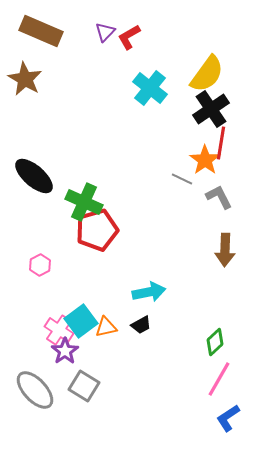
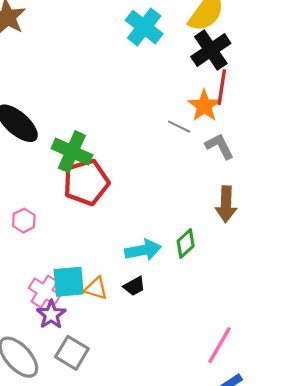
cyan square: (81, 321) -> (69, 282), turned 32
orange triangle: (106, 327) -> (96, 288), turned 30
green diamond: (215, 342) -> (186, 243), moved

